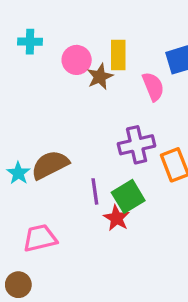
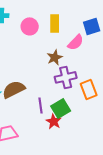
brown star: (100, 77) -> (55, 57), moved
pink semicircle: (153, 87) -> (76, 42), turned 66

